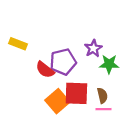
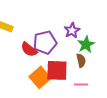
green star: (109, 64) -> (86, 44), turned -30
brown semicircle: (102, 96) -> (81, 60), moved

